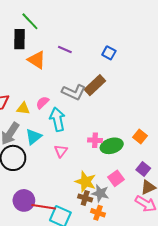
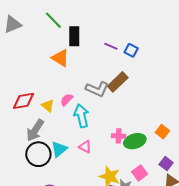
black rectangle: (19, 39) -> (74, 36), moved
purple line: (65, 50) -> (111, 46), moved
yellow triangle: (23, 108) -> (48, 106), turned 32
cyan triangle: (34, 137) -> (59, 149), moved
pink triangle: (61, 151) -> (85, 147), turned -40

